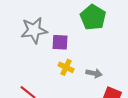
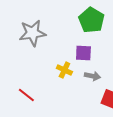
purple square: (60, 42) -> (83, 53), moved

